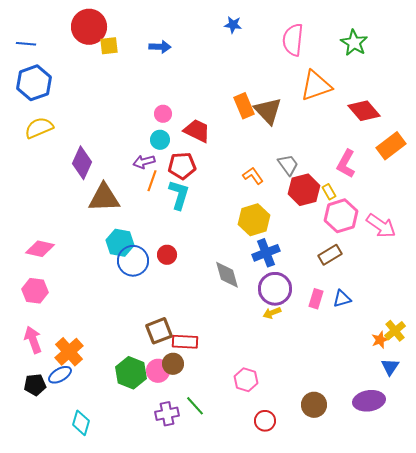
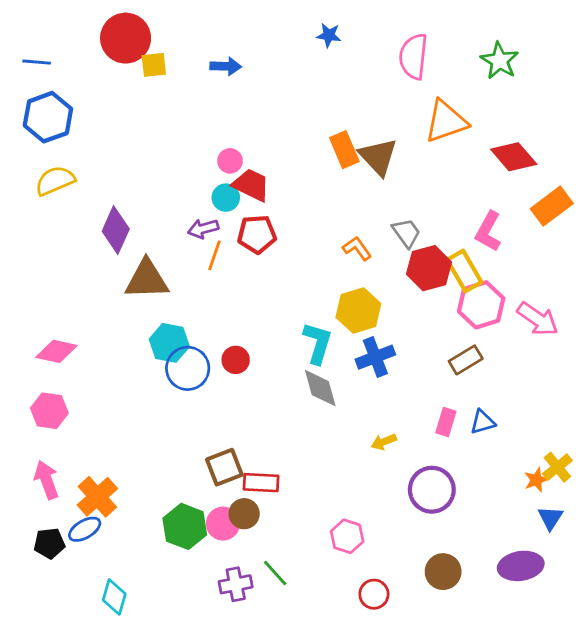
red trapezoid: (197, 131) -> (251, 185), moved
yellow rectangle: (329, 192) -> (464, 271), size x1.8
cyan L-shape: (179, 195) -> (317, 343), moved
purple circle: (275, 289) -> (432, 490), moved

